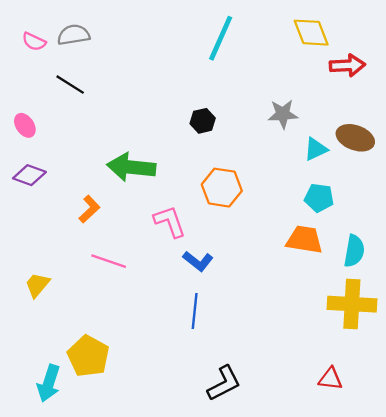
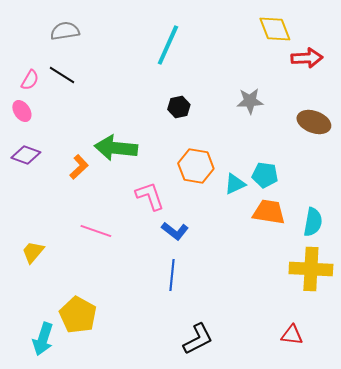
cyan line: (221, 38) -> (168, 45), moved
pink semicircle: (34, 42) -> (30, 80), moved, turned -85
cyan triangle: (316, 149) -> (235, 184), moved
cyan pentagon: (319, 198) -> (265, 175), moved
orange L-shape: (89, 209) -> (79, 167), moved

